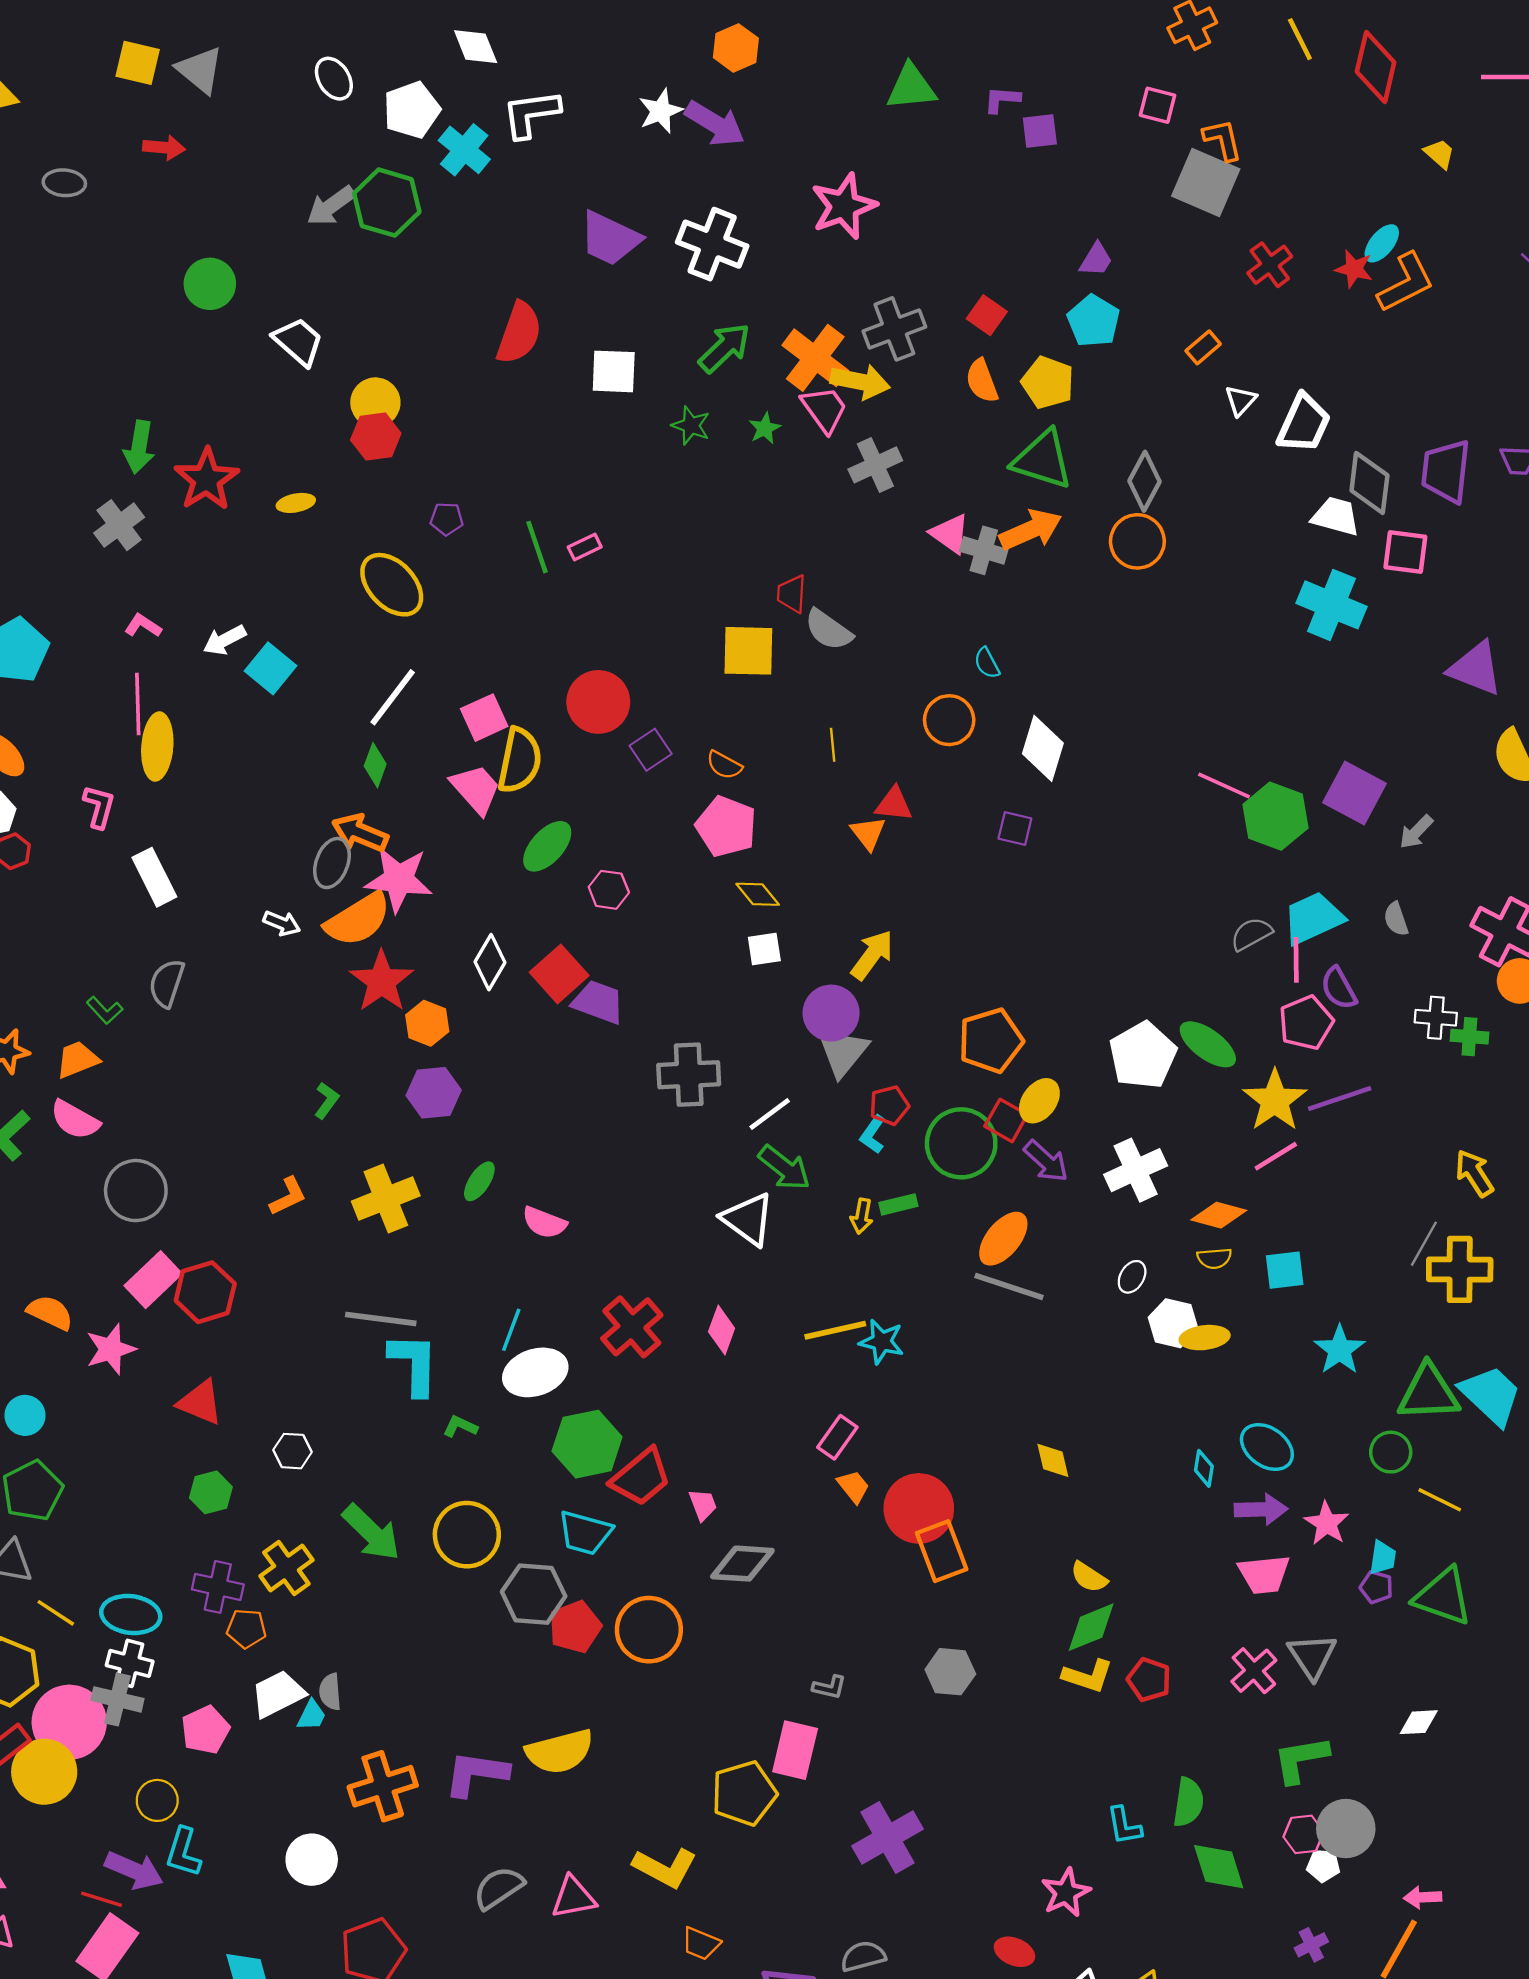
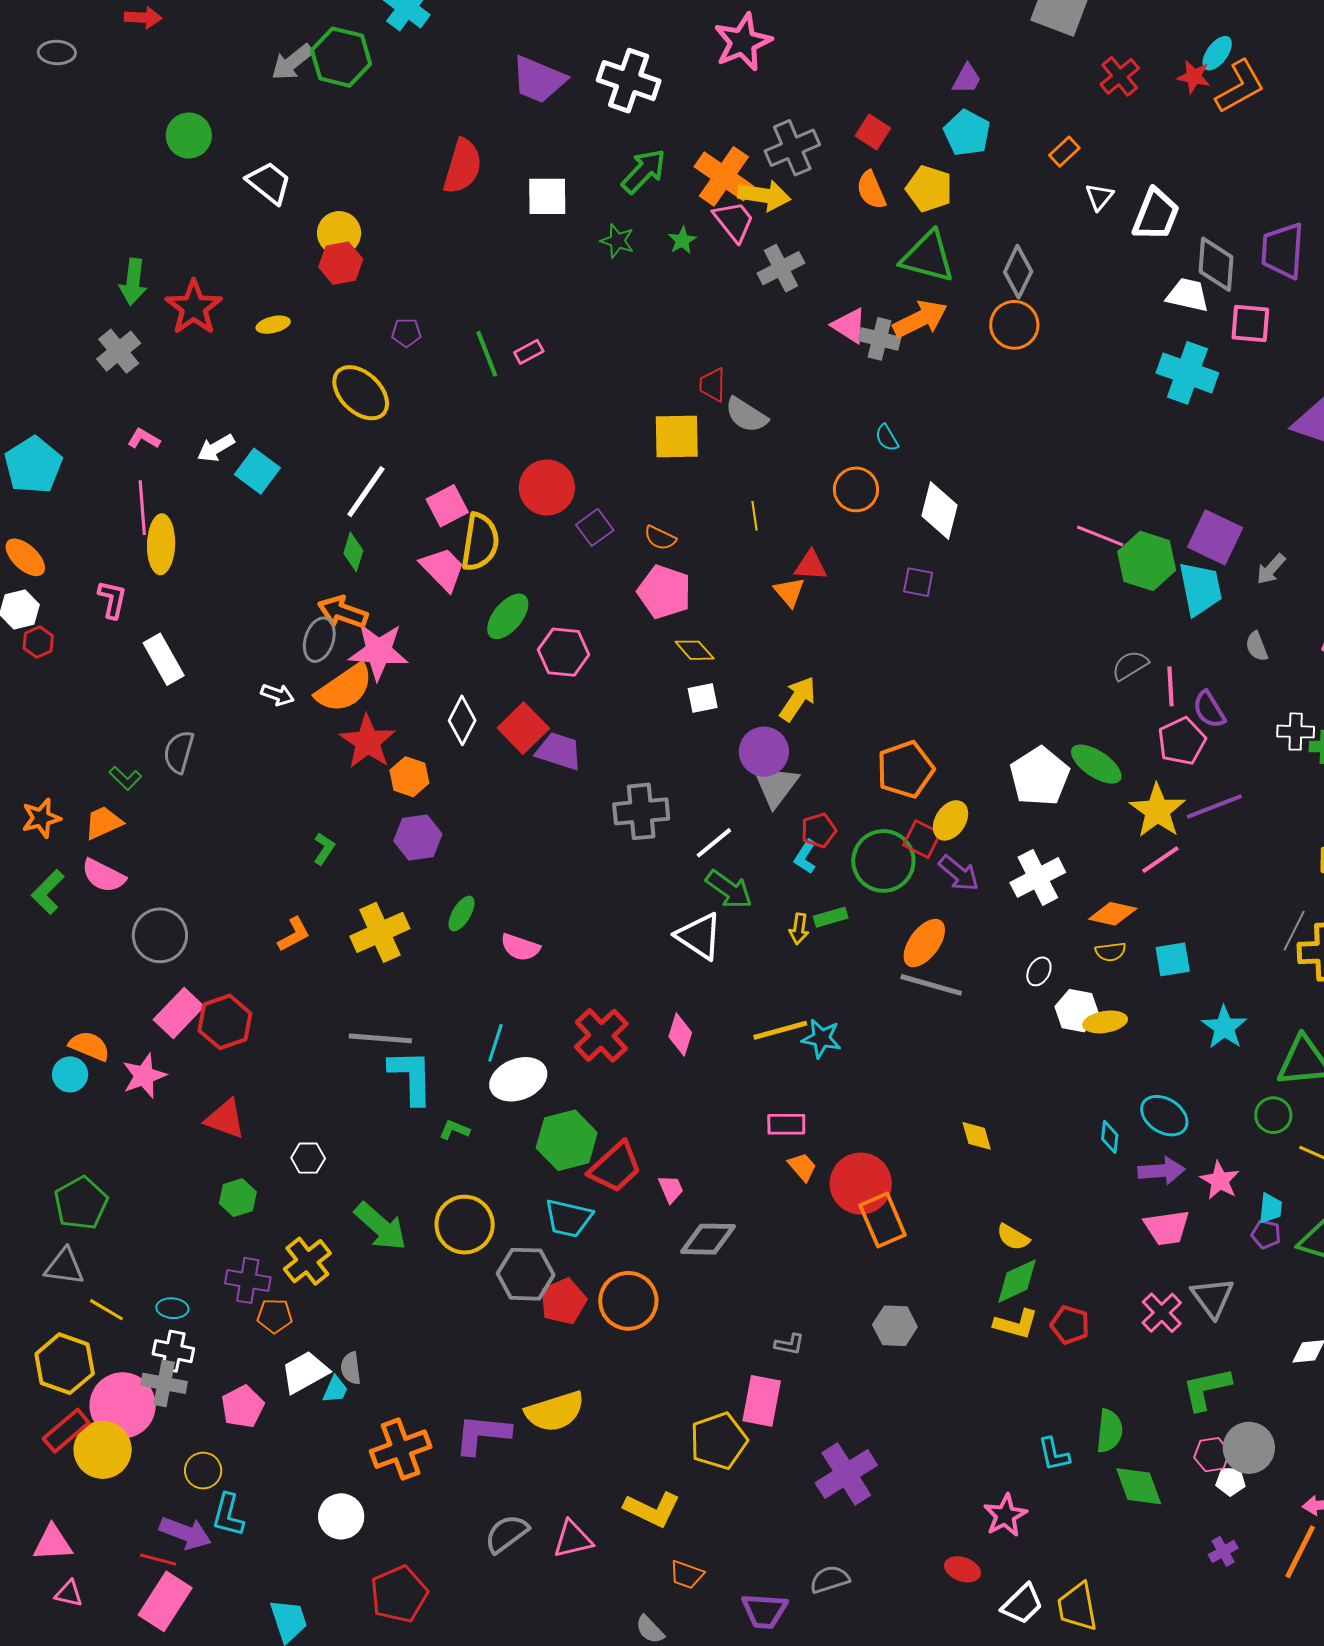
pink hexagon: (609, 890) -> (564, 652), size x1.4
cyan trapezoid: (1313, 918) -> (1200, 589), moved, turned 106
cyan circle: (25, 1415) -> (70, 1074), moved
pink rectangle: (837, 1437) -> (786, 1124), turned 57
cyan ellipse: (131, 1614) -> (172, 1308), size x0.6

